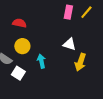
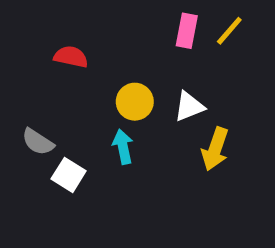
white triangle: (69, 44) -> (189, 106), turned -40
yellow circle: (22, 46) -> (135, 102), moved

